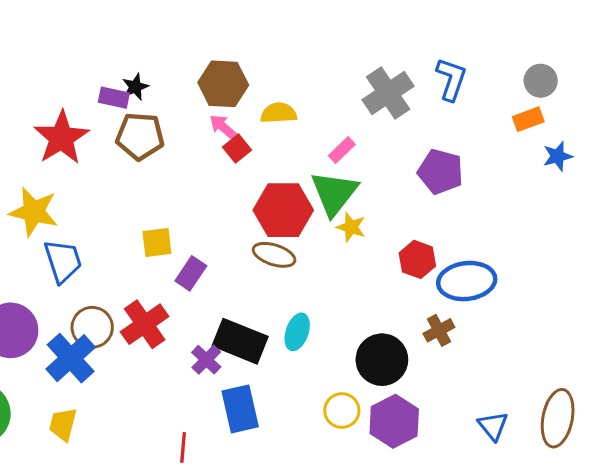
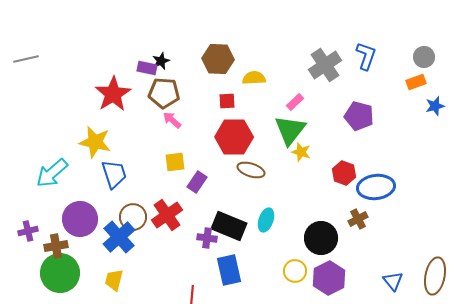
pink arrow: (223, 127) -> (172, 120), moved
red square: (237, 149) -> (227, 101), turned 36
red hexagon: (283, 210) -> (234, 137), moved
purple cross: (206, 360) -> (207, 238), turned -36

